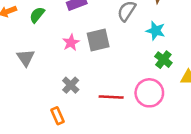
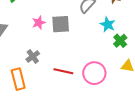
green cross: (163, 60) -> (120, 41), moved
orange rectangle: (57, 116) -> (18, 79), size x1.5

